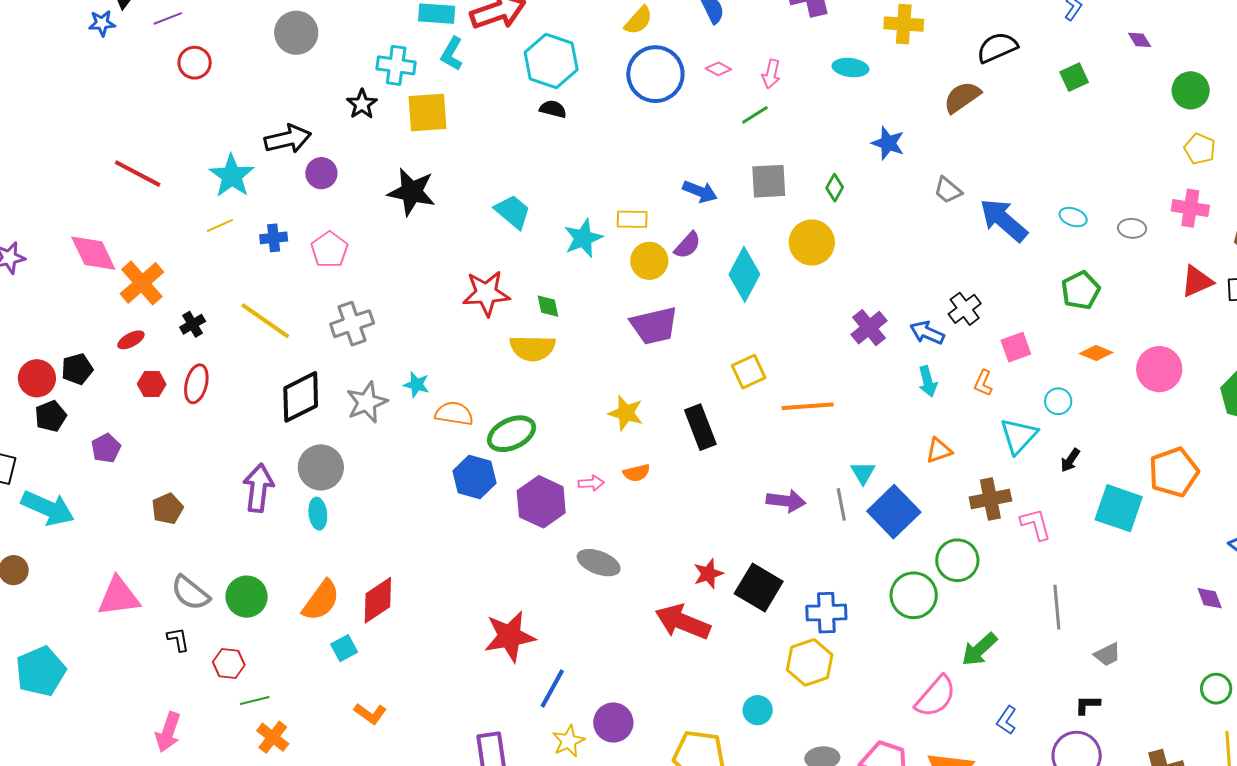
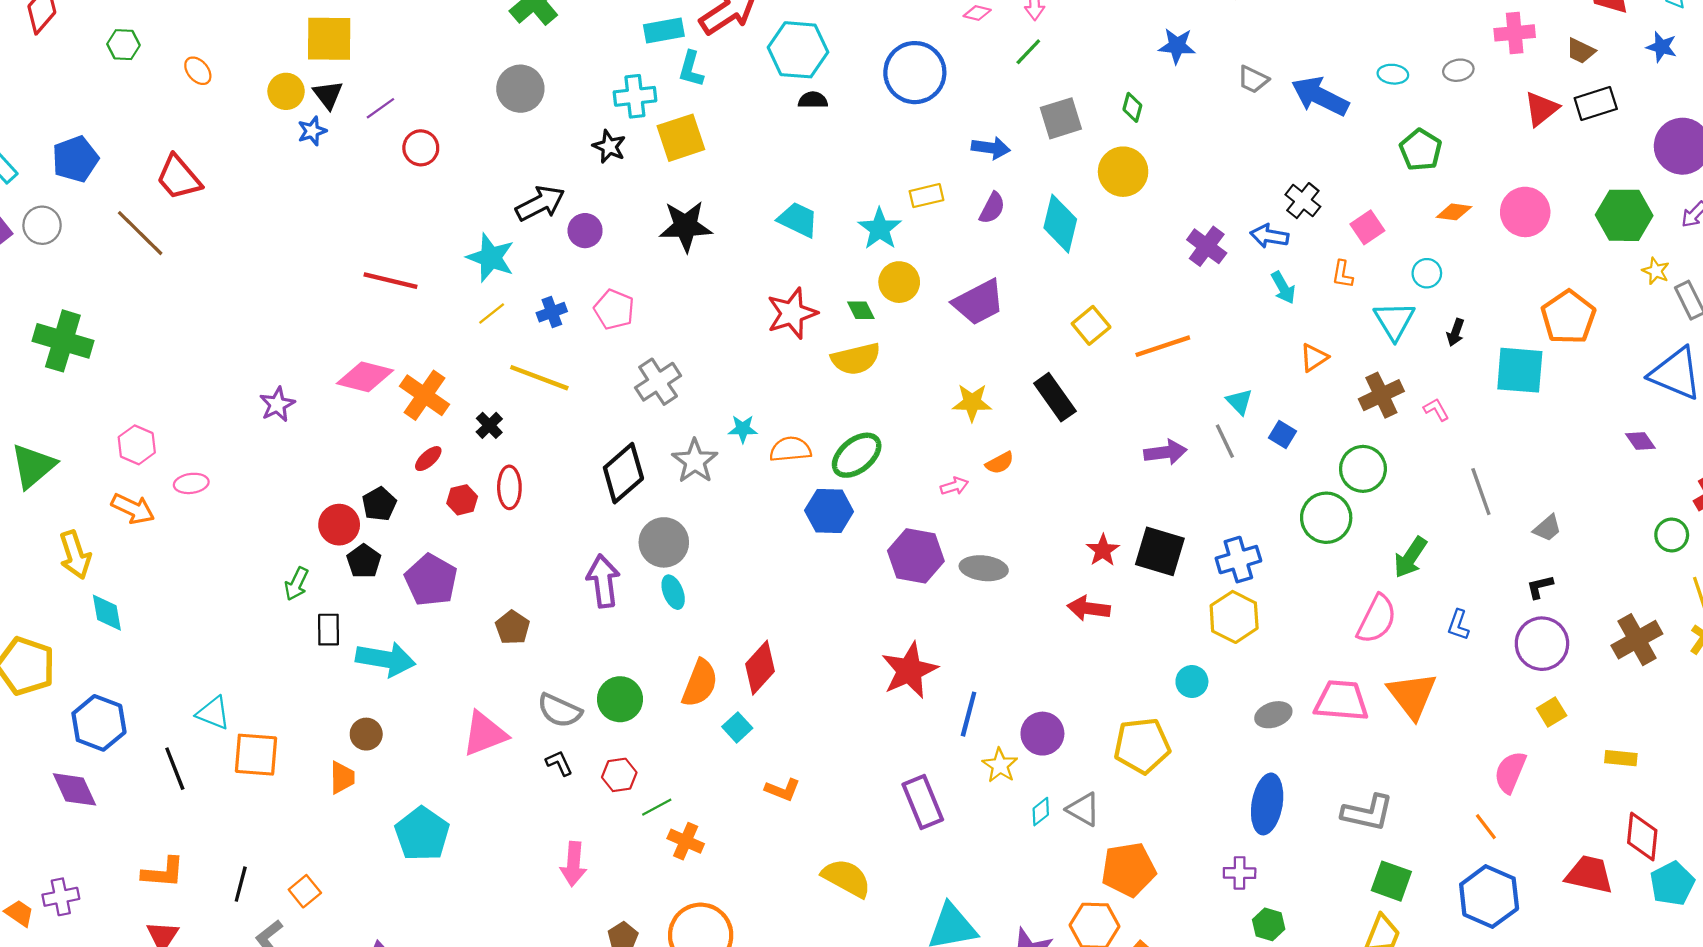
blue circle: (655, 74) -> (915, 73), moved
pink diamond: (93, 253) -> (365, 377), turned -36
yellow circle: (649, 261) -> (899, 282), moved
yellow line: (265, 321) -> (539, 378), moved
purple pentagon: (106, 448) -> (431, 580), size x1.6
purple hexagon: (541, 502) -> (916, 556), moved
blue square: (894, 512) -> (1283, 435), size x0.5
pink L-shape: (1036, 524) -> (1436, 410), size x0.7
red arrow: (683, 622) -> (1089, 608), size x0.7

